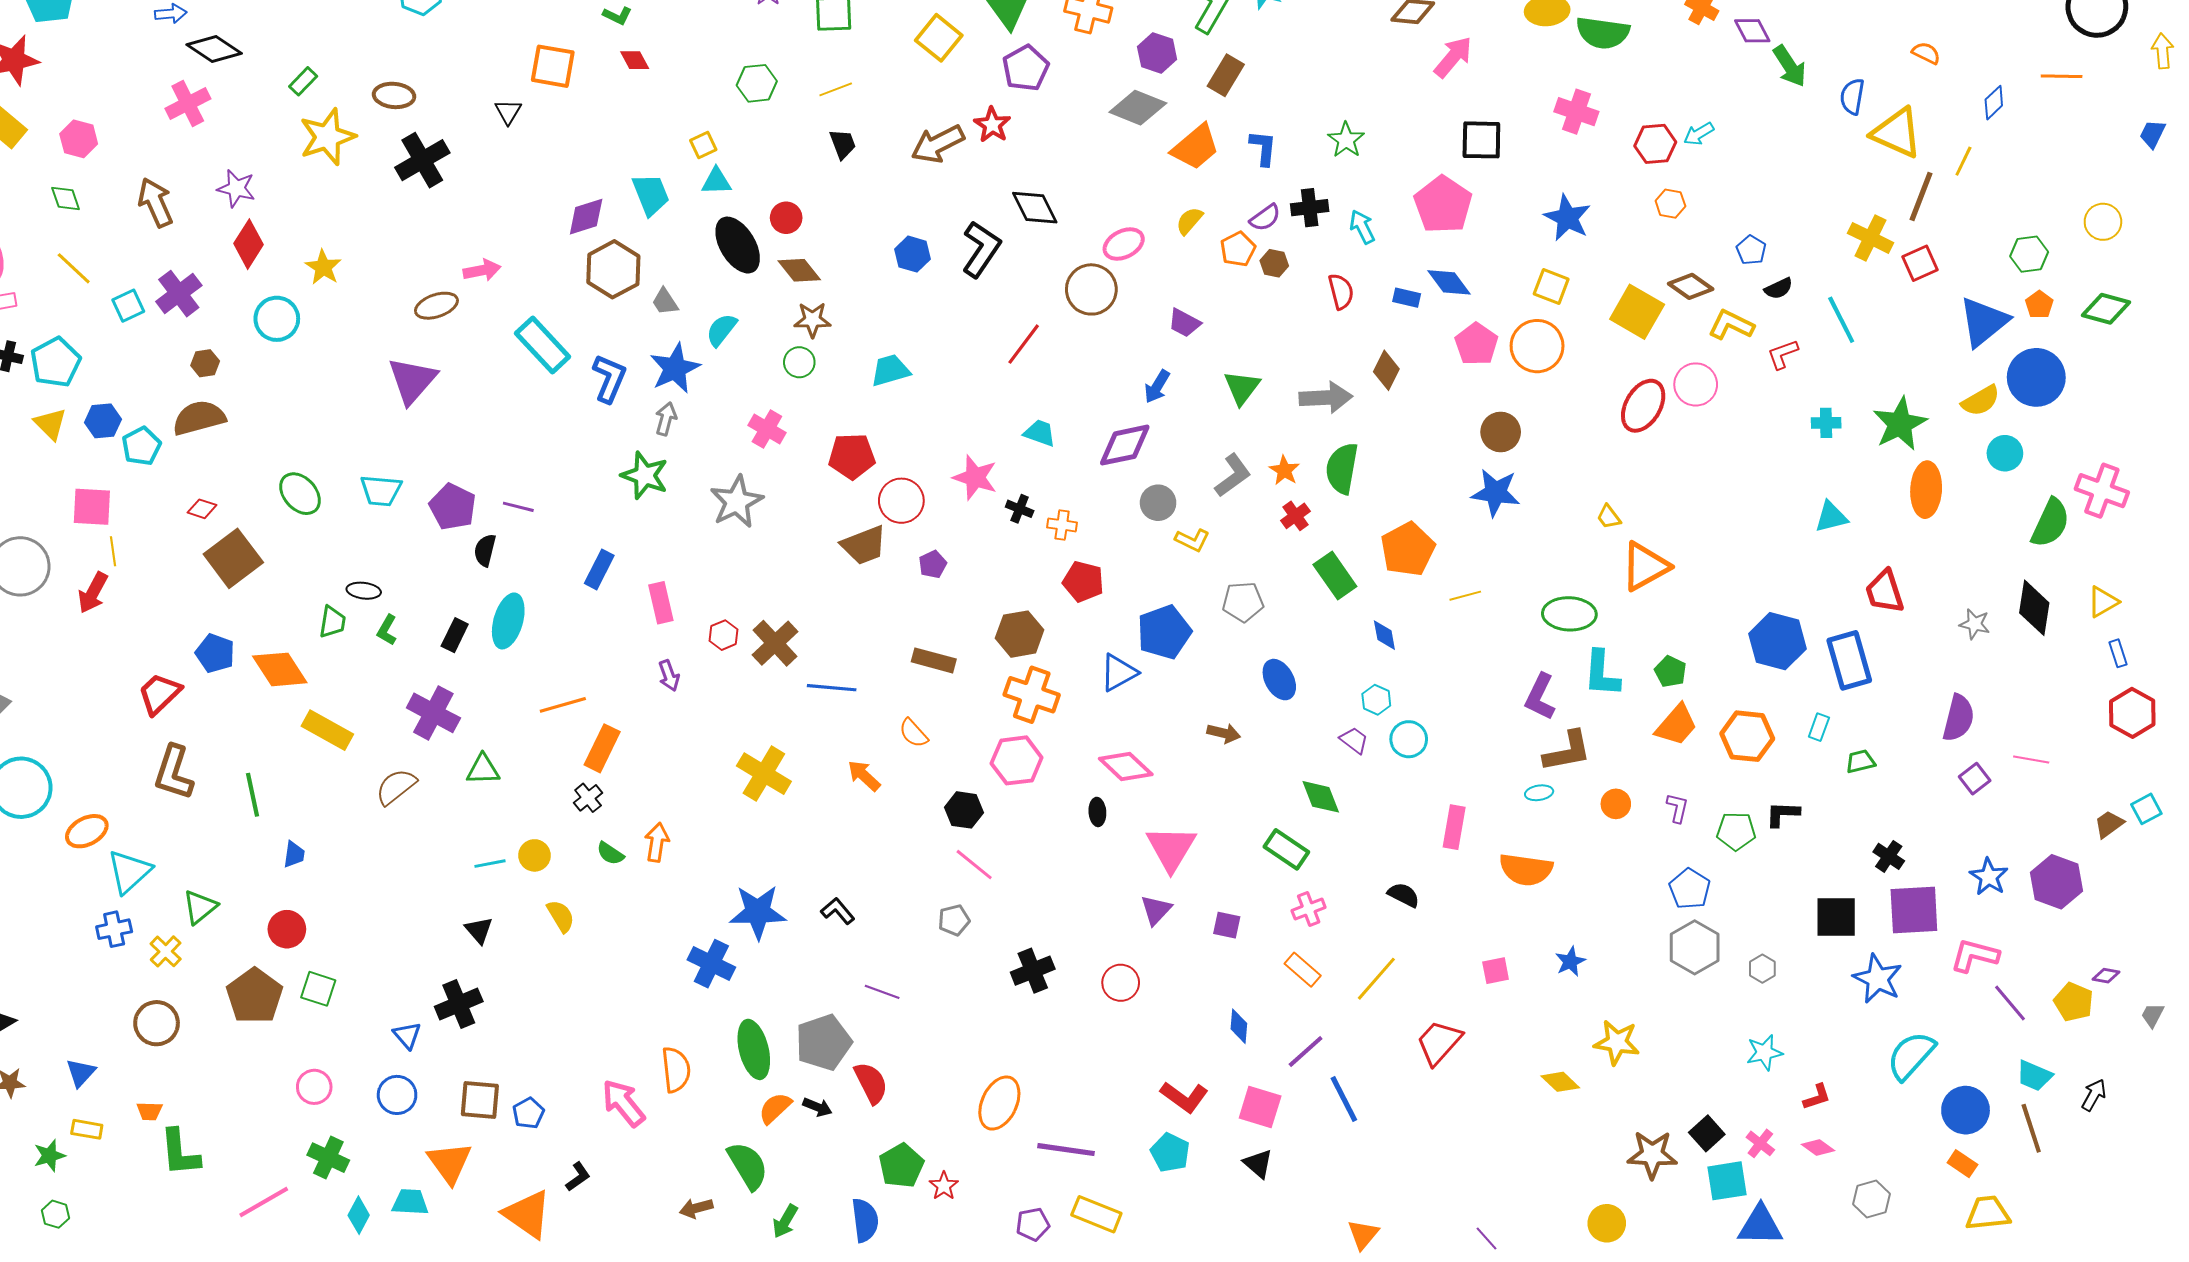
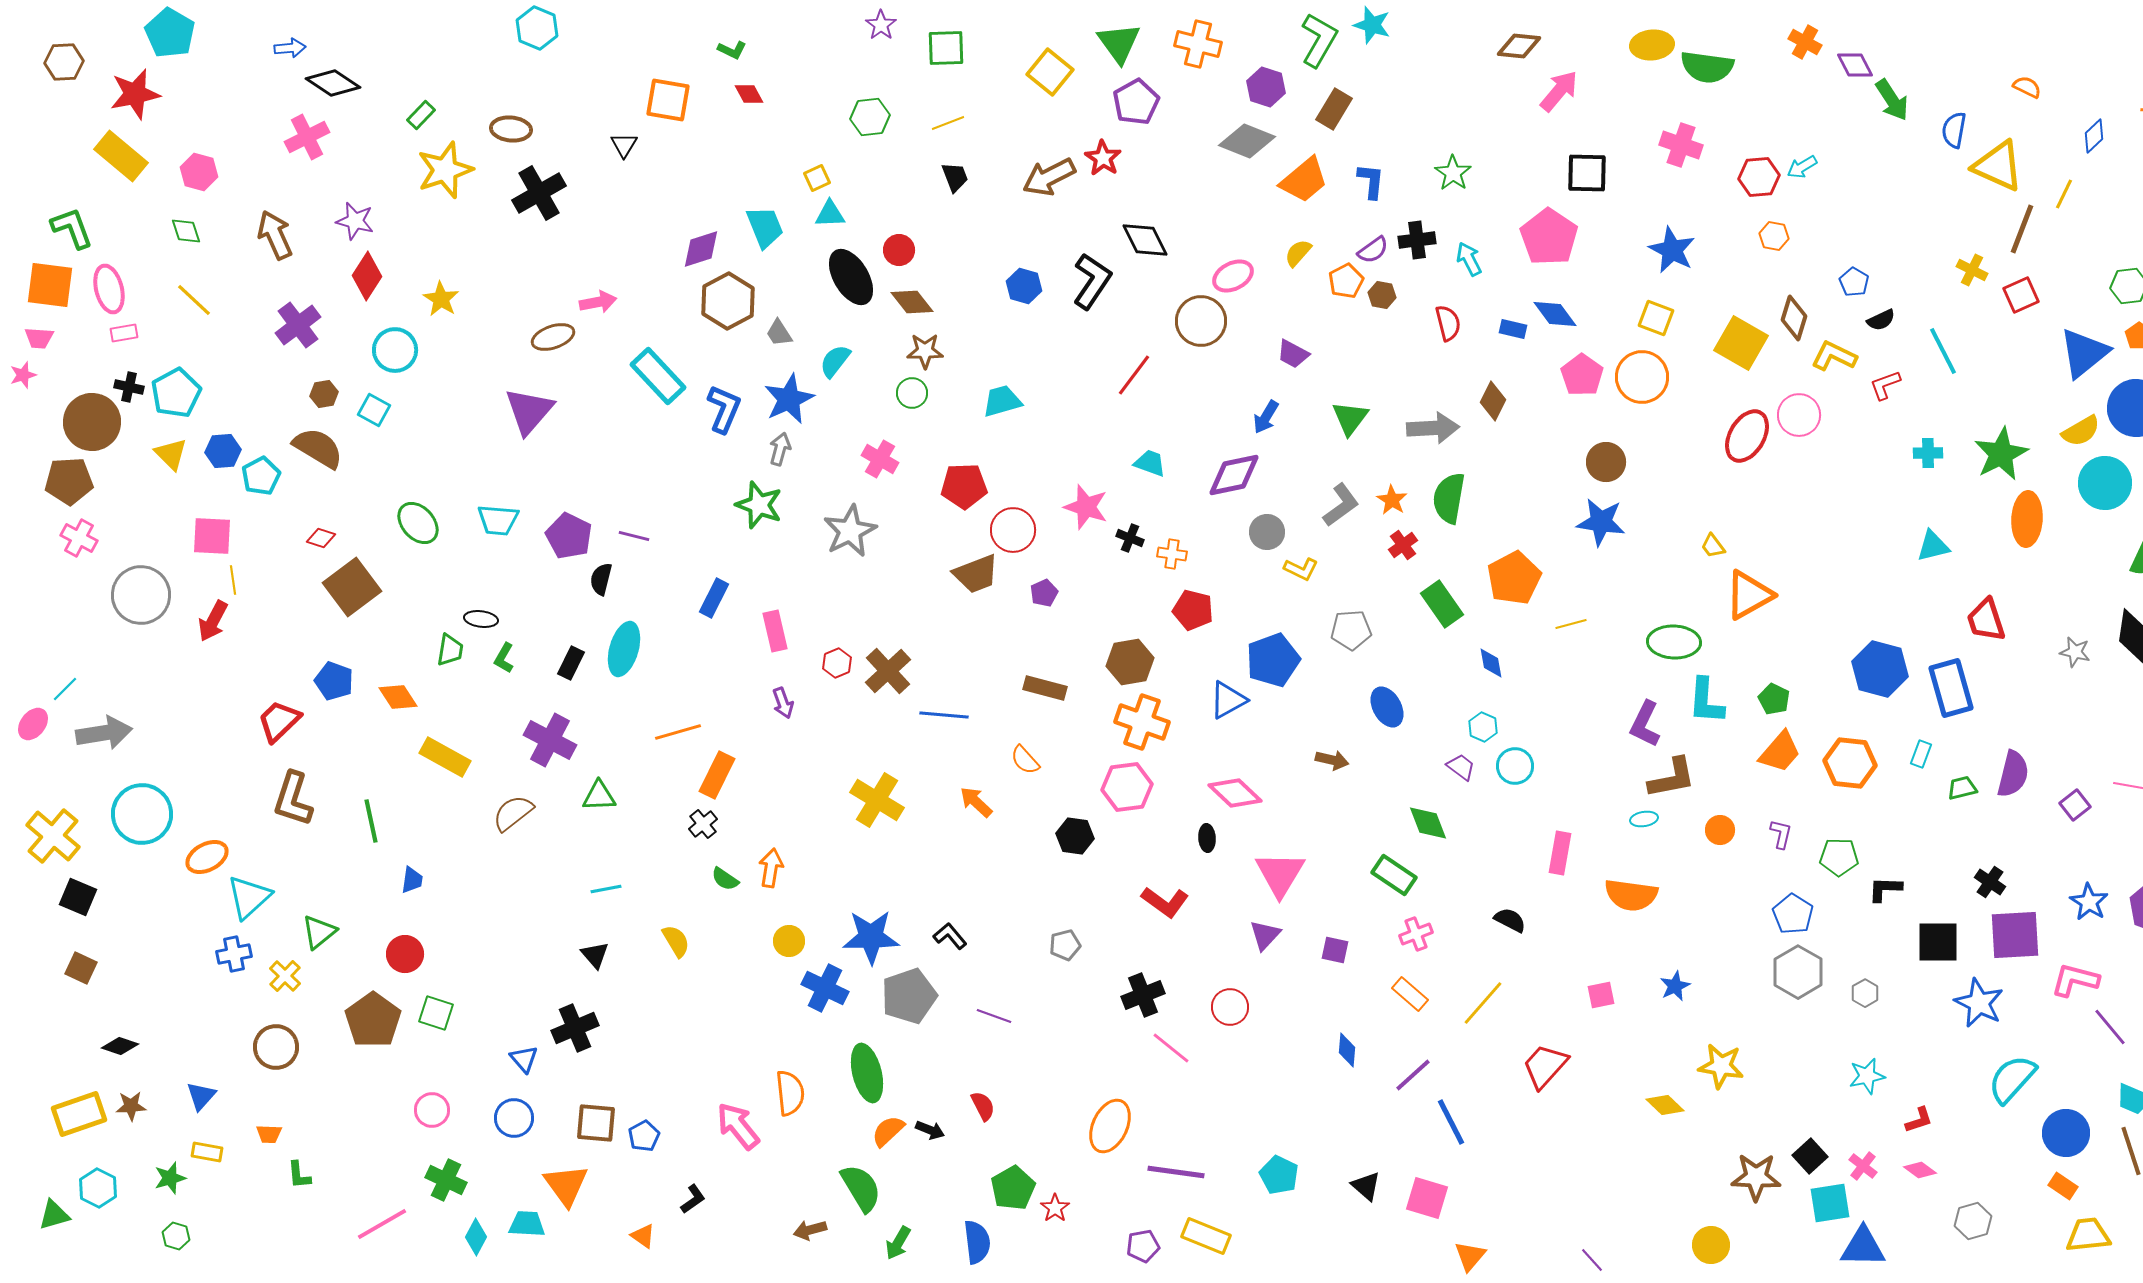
yellow cross: (1871, 238) -> (1972, 270), size x0.7
brown diamond: (1691, 286) -> (1794, 318), turned 72
cyan square: (128, 306) -> (374, 410), moved, turned -36
brown semicircle: (199, 418) -> (318, 448), turned 46
cyan circle: (2005, 453) -> (2105, 483), size x1.5
orange diamond: (280, 669) -> (398, 697), size x0.7
purple semicircle: (1958, 718) -> (2013, 774), moved
black L-shape: (1783, 814) -> (1885, 889), moved
yellow circle: (534, 855) -> (789, 941), moved
pink line: (974, 865) -> (1171, 1048), moved
gray pentagon: (824, 1042) -> (909, 996), moved
red semicircle: (871, 1083) -> (983, 1106), size x0.7
red L-shape: (1184, 1097) -> (1165, 902), moved
pink square: (1260, 1107) -> (1427, 1198), moved
green L-shape: (180, 1153) -> (299, 1175), size x0.6
orange triangle: (527, 1214) -> (643, 1236), size x0.5

